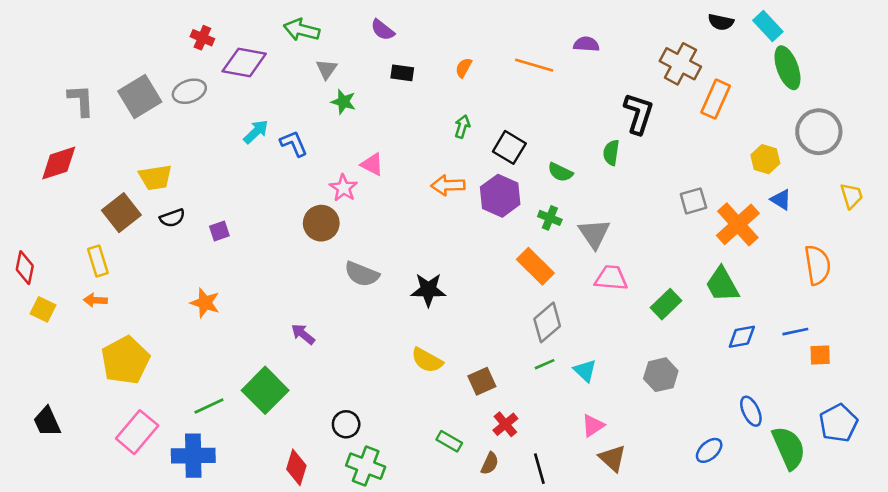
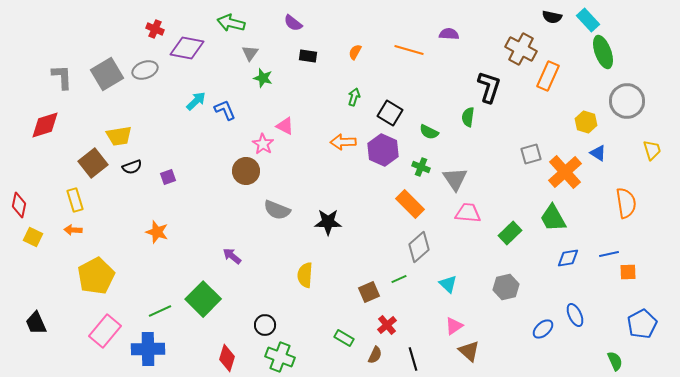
yellow semicircle: (427, 360) -> (305, 275), moved, turned 65
green line: (545, 364) -> (399, 279), moved
green semicircle: (789, 448) -> (615, 361), moved, size x0.6
blue ellipse: (709, 450) -> (543, 329), moved

